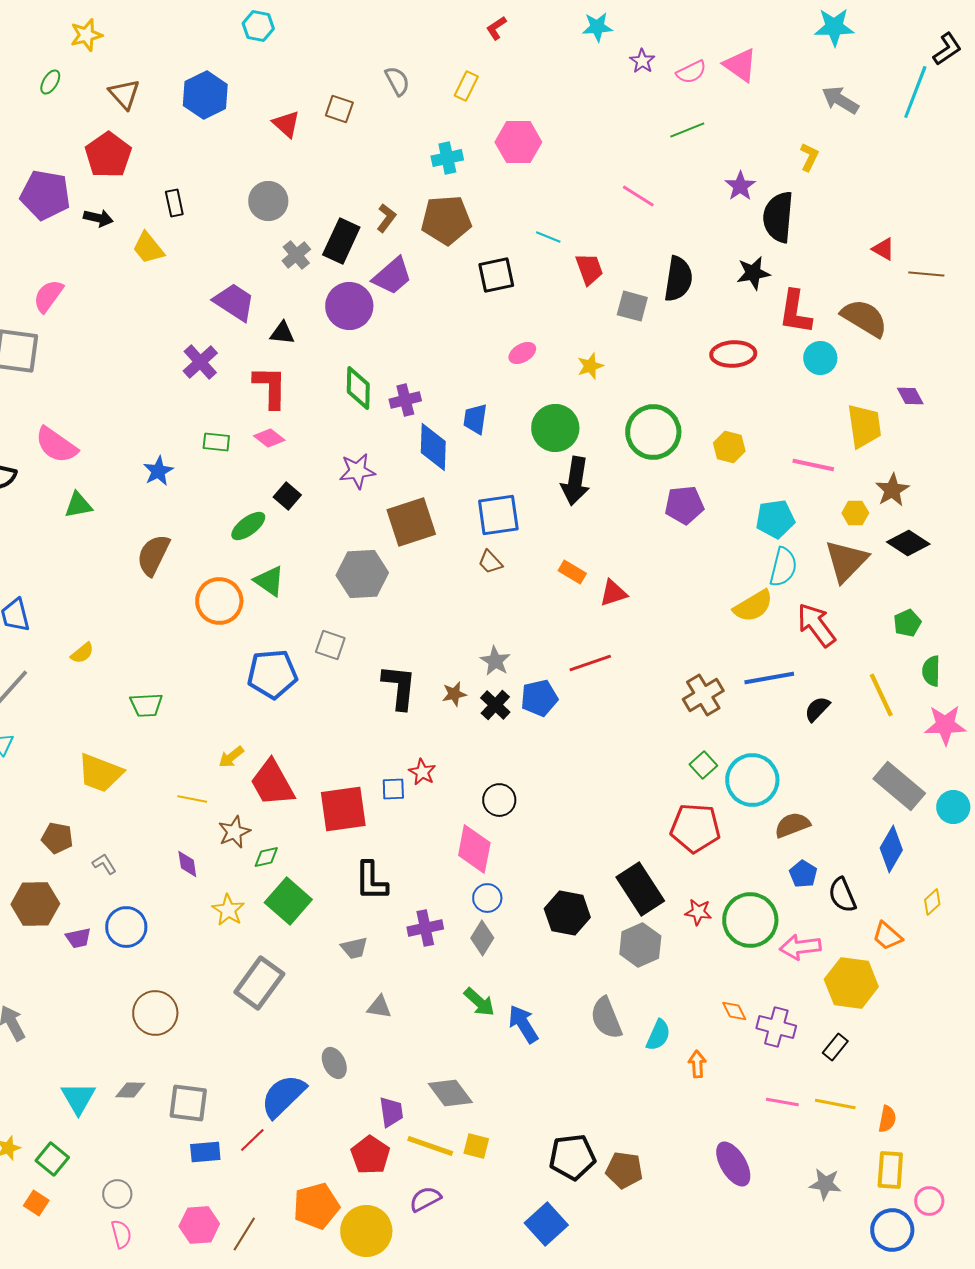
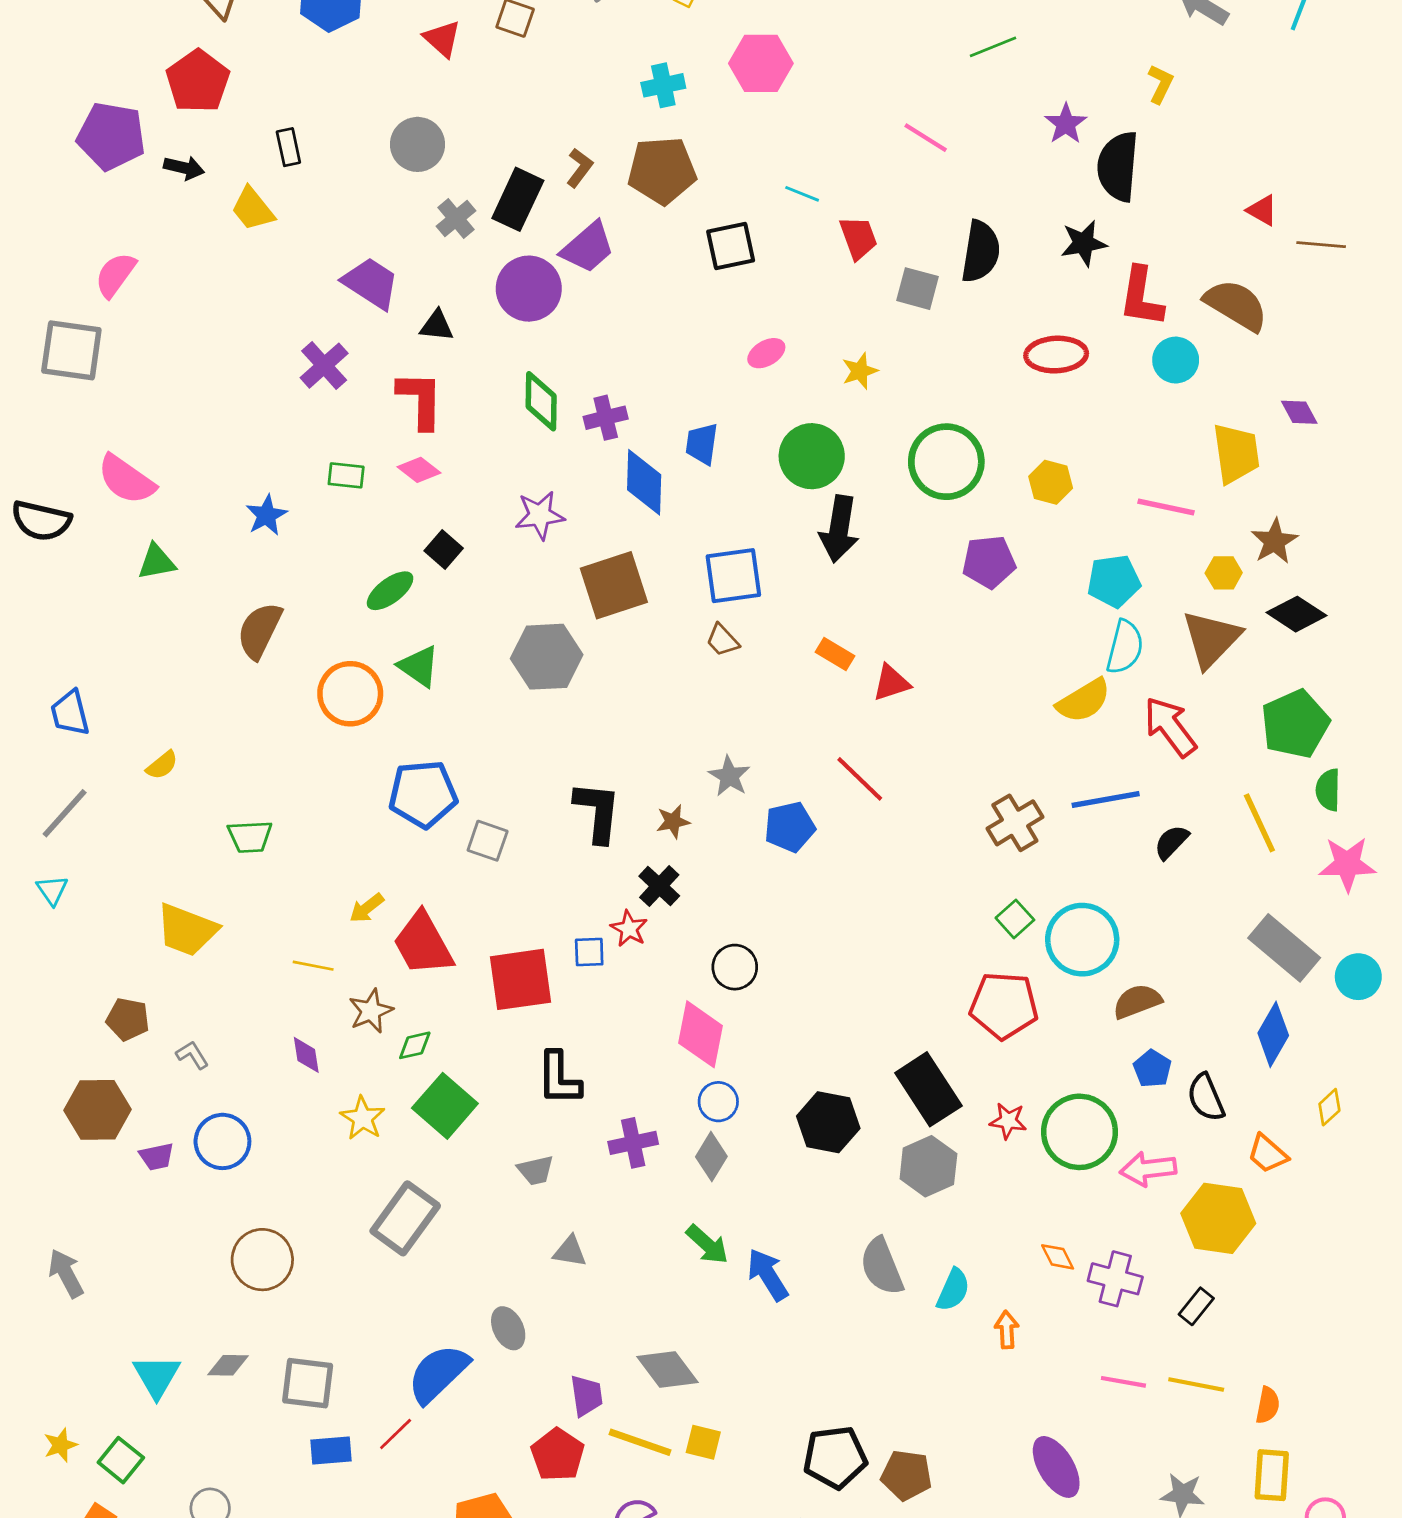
green pentagon: (907, 623) -> (1295, 724), size x1.8
gray square: (330, 645) -> (488, 841), moved
red line: (590, 663) -> (860, 779), turned 63
black cross: (495, 705) -> (659, 886), moved

